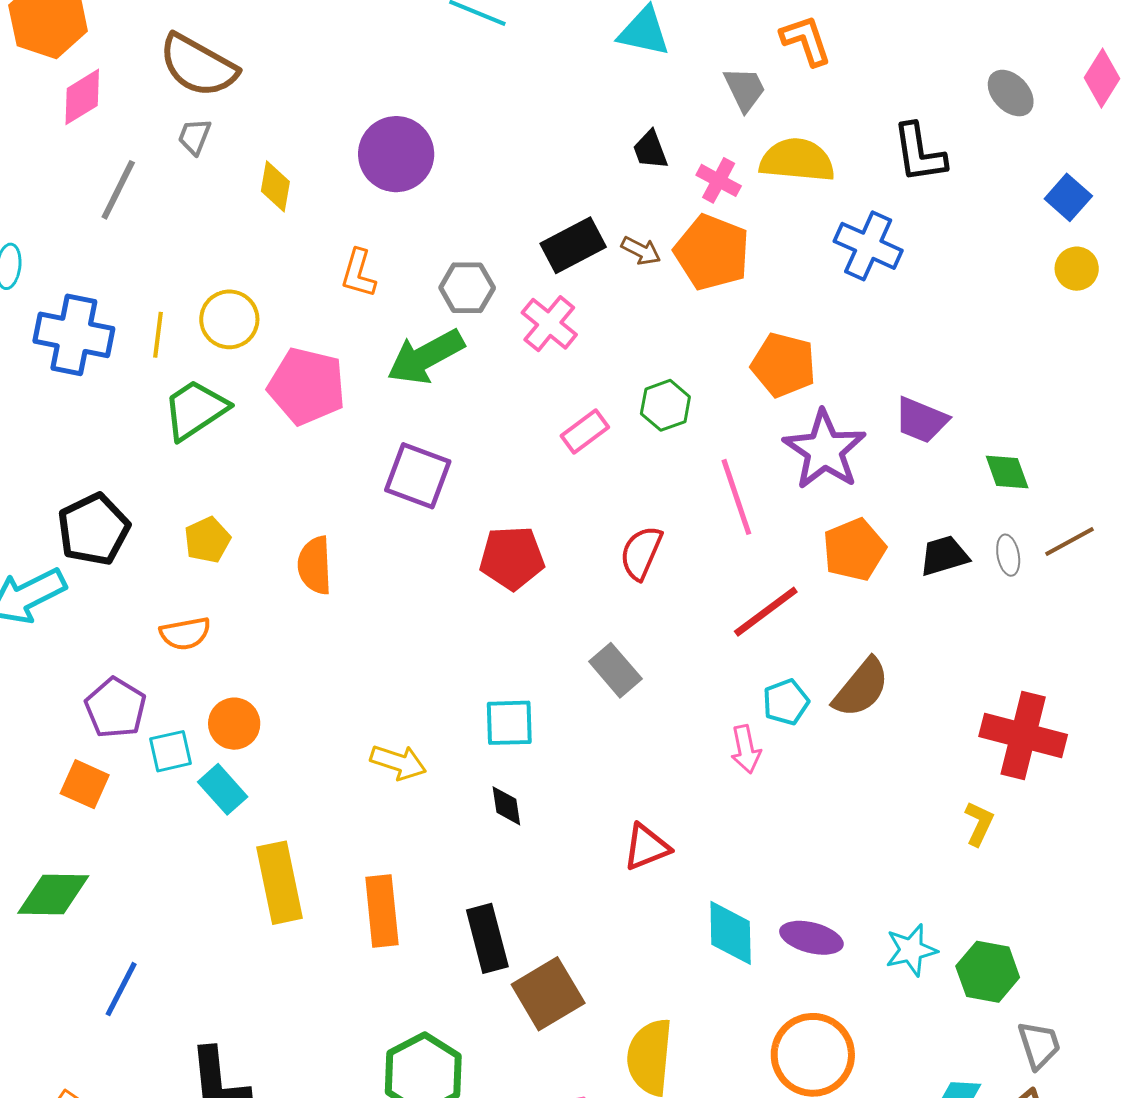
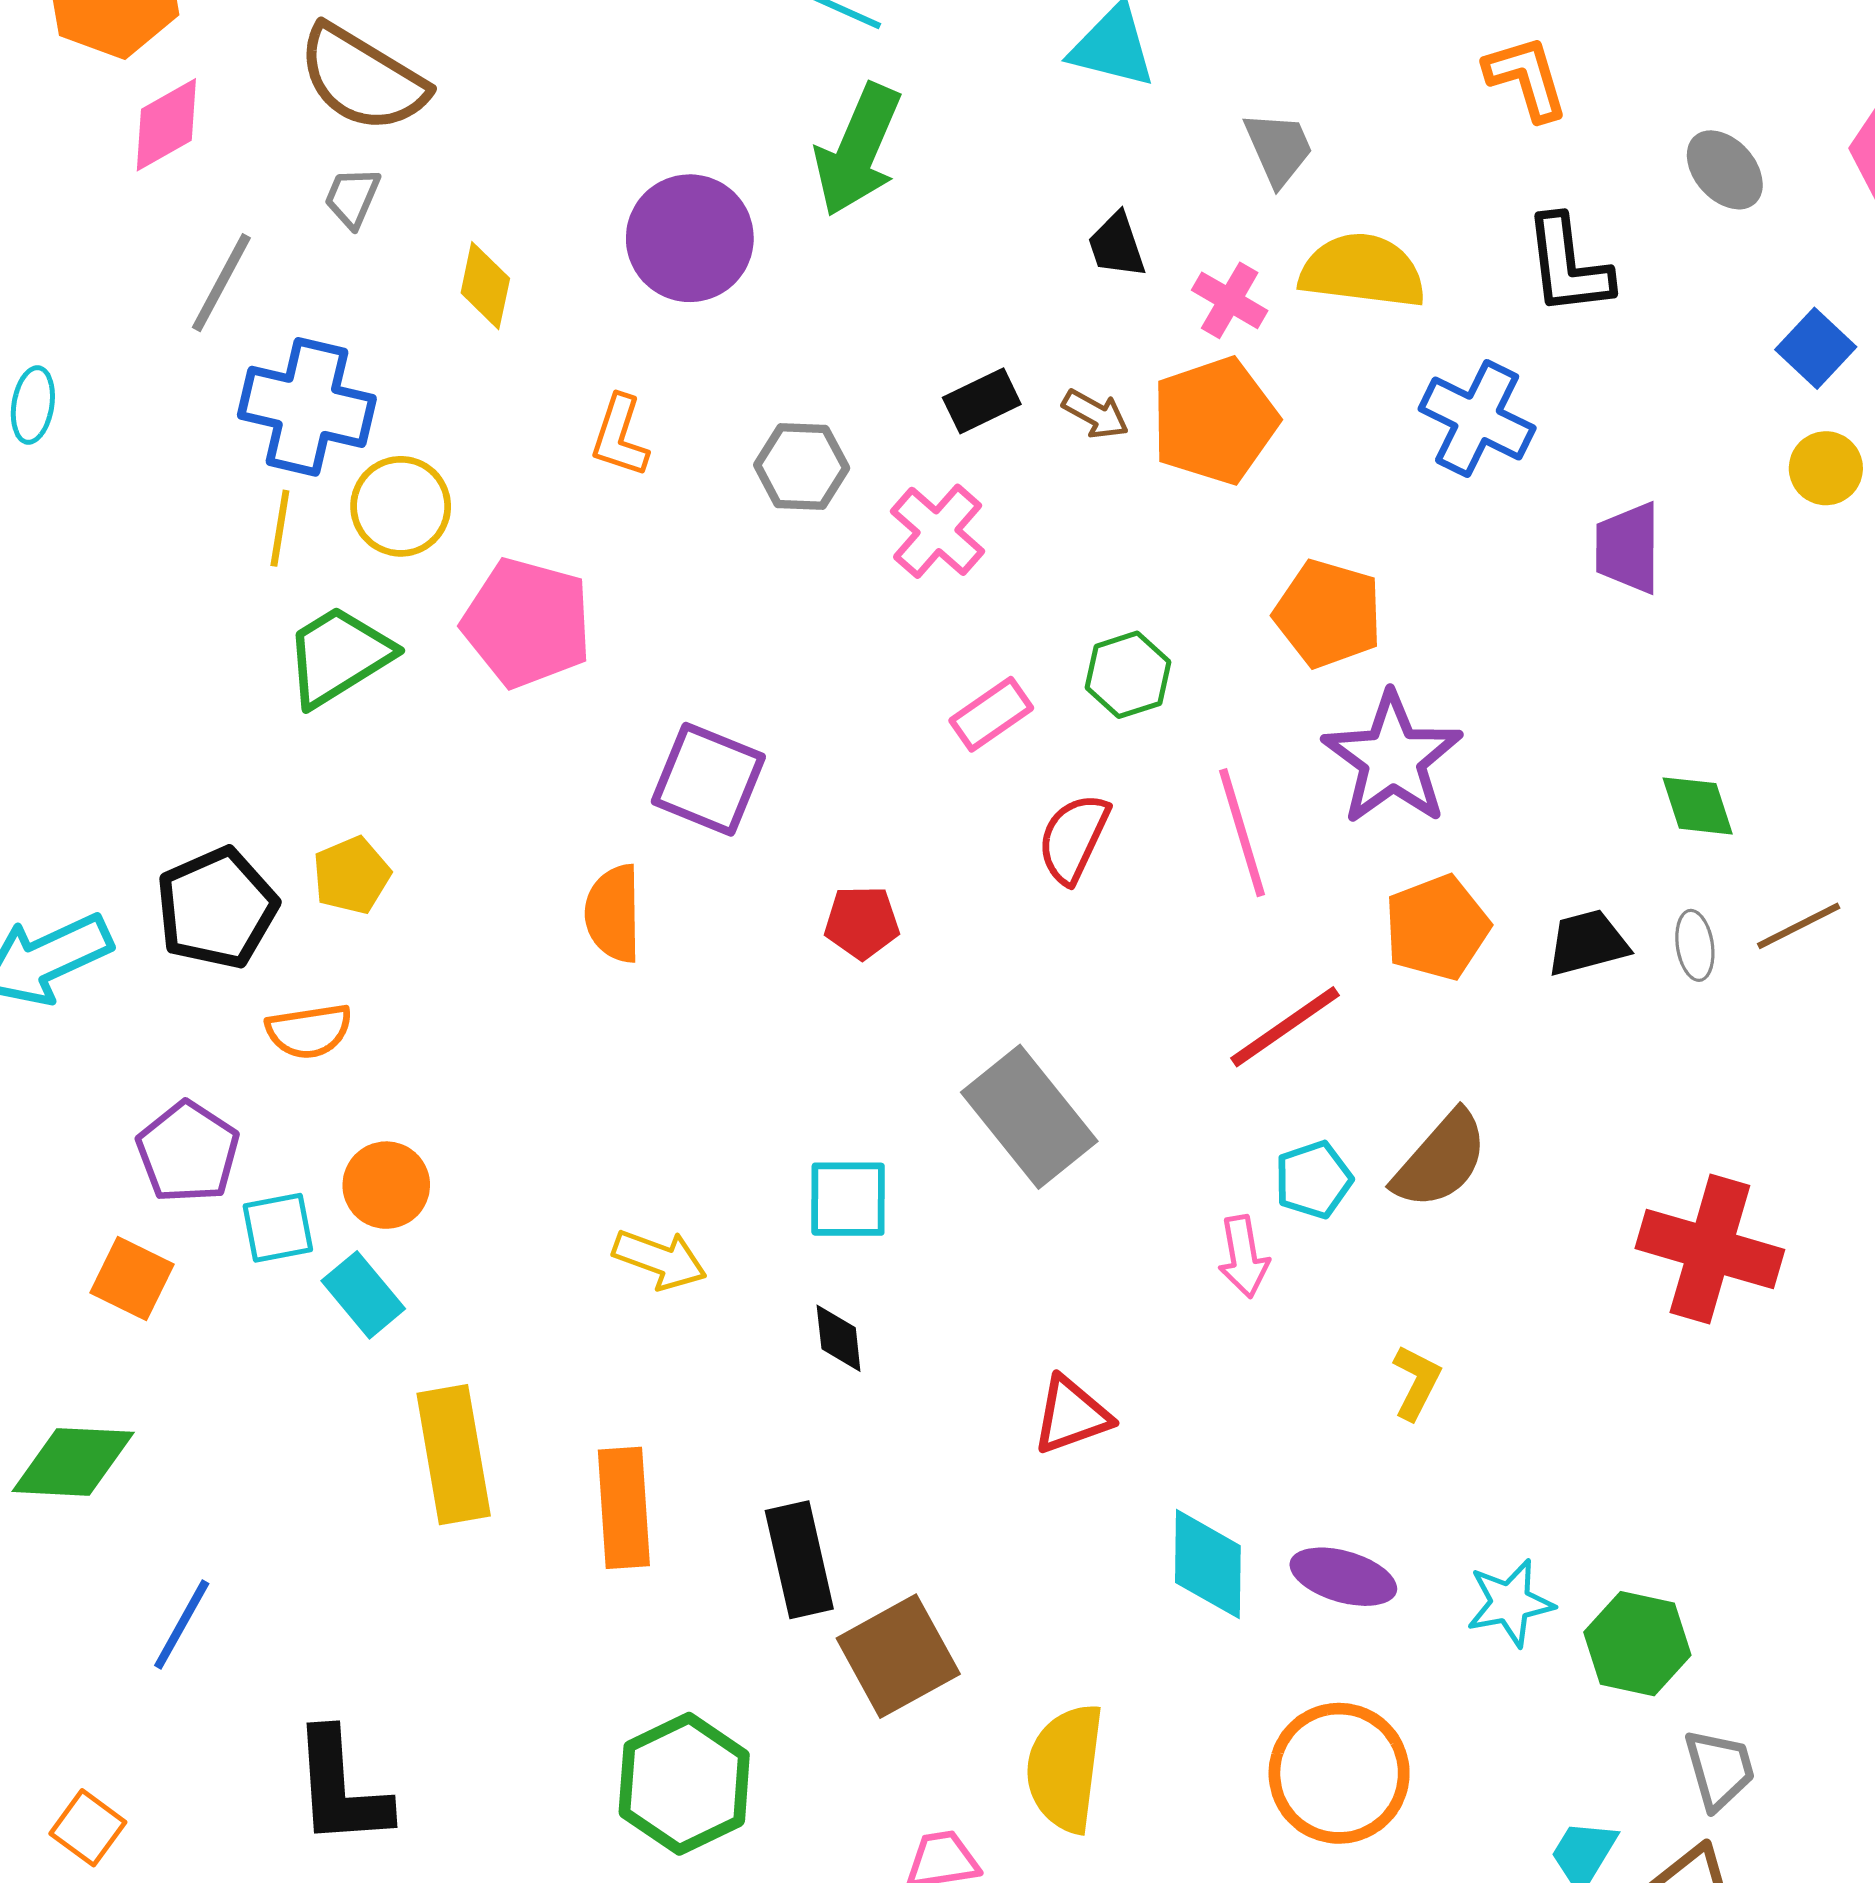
orange L-shape: (806, 40) -> (1526, 78), moved
black rectangle: (573, 245) -> (982, 401), size x0.7
orange pentagon: (712, 252) -> (1215, 421), turned 30
blue cross: (74, 335) -> (307, 407), moved
green arrow: (426, 357) -> (858, 150), moved, turned -40
purple trapezoid: (921, 420) -> (1628, 548), moved, turned 66
black pentagon: (94, 529) -> (217, 908), moved
red semicircle: (641, 553) -> (1073, 838), moved
red pentagon: (512, 558) -> (862, 922), size x0.7
orange semicircle: (315, 565) -> (613, 914), moved
gray rectangle: (615, 670) -> (1029, 1117), size x1.5
yellow L-shape: (979, 824) -> (1416, 1382), moved

